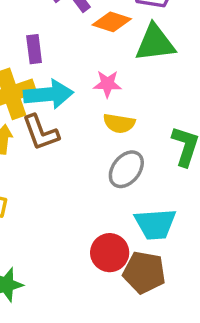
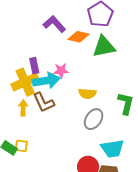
purple rectangle: (34, 49) -> (34, 66), moved
pink star: (107, 84) -> (61, 71), moved

